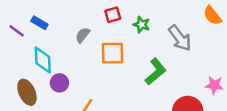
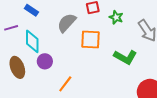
purple line: (17, 31) -> (11, 28), moved, turned -56
gray semicircle: (83, 35) -> (67, 23), size x1.5
green L-shape: (156, 72) -> (125, 57), turned 65

